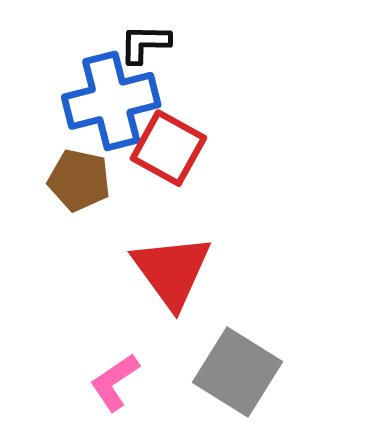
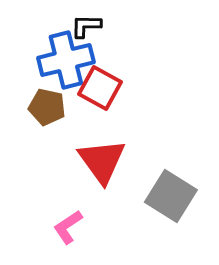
gray square: (237, 372) -> (171, 196), moved

